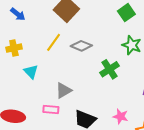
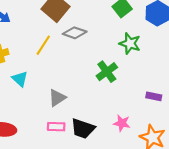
gray diamond: (81, 46) -> (75, 33), moved
pink rectangle: (51, 109) -> (56, 127), moved

